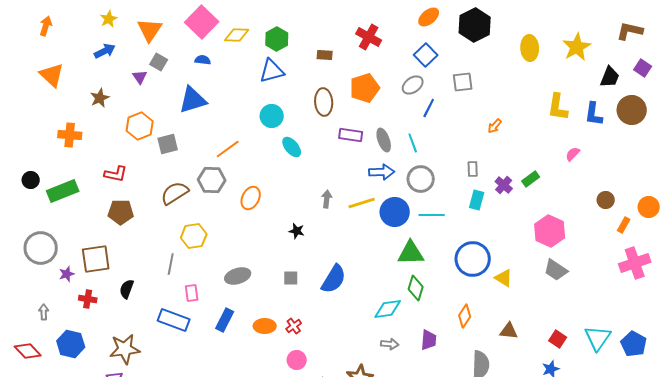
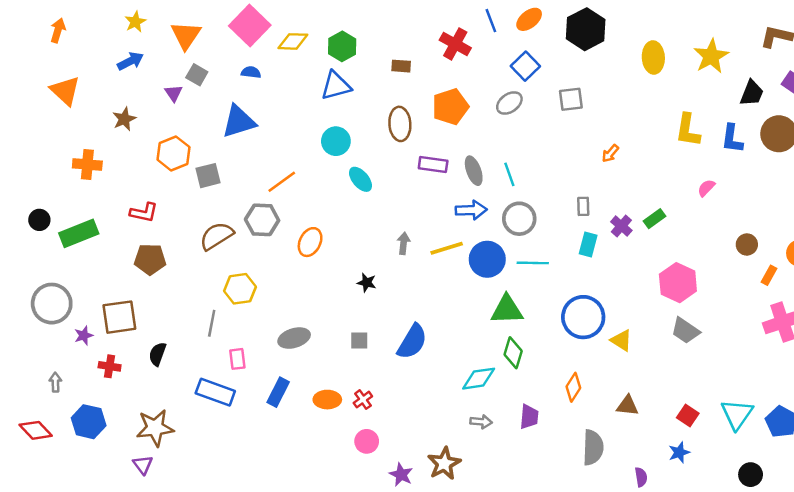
blue line: (429, 108) -> (491, 21), moved, turned -48

